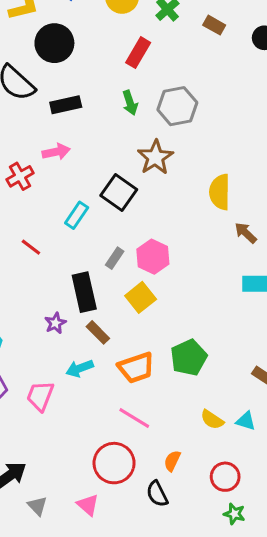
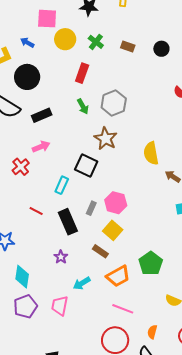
black rectangle: (84, 292) -> (68, 222), moved
brown rectangle: (98, 332) -> (100, 251), moved

